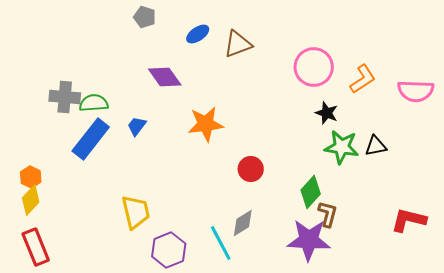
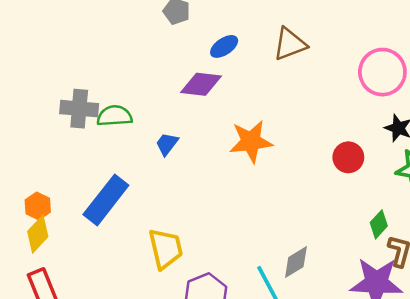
blue ellipse: (198, 34) -> (224, 46), moved
purple diamond: (165, 77) -> (201, 84), turned -48
blue rectangle: (91, 139) -> (106, 200), moved
red circle: (251, 169) -> (348, 157), moved
green diamond: (311, 192) -> (379, 224), size x0.7

